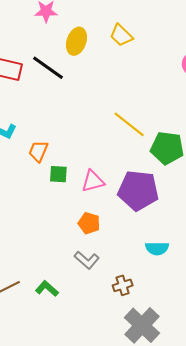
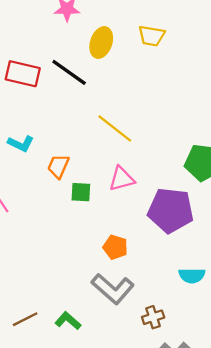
yellow trapezoid: (121, 35) -> (152, 36), turned -35
yellow line: (129, 124) -> (115, 128), moved
pink triangle: (93, 181) -> (122, 179), moved
gray L-shape: (87, 260) -> (113, 289), size x1.5

